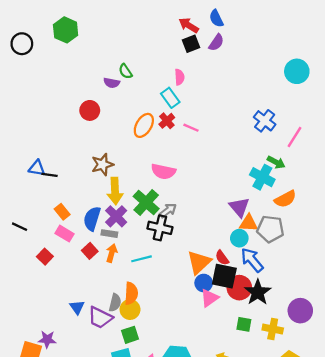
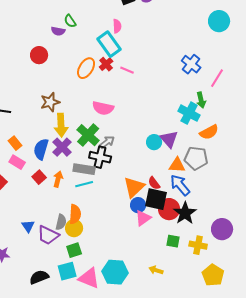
cyan rectangle: (170, 98) -> (109, 44), size x1.4
green arrow: (276, 162) -> (201, 100), turned 49
orange triangle: (249, 223) -> (177, 165), moved
gray rectangle: (109, 234) -> (84, 169), moved, size x1.5
cyan circle: (239, 238) -> (154, 142), moved

